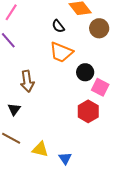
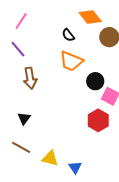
brown arrow: (27, 81) -> (30, 78), moved

